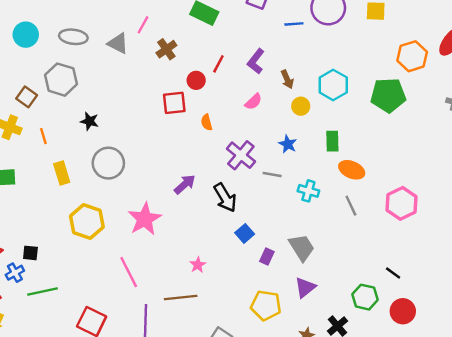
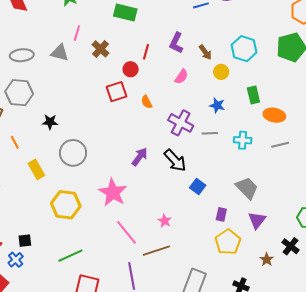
gray line: (351, 206) -> (280, 145), turned -66
purple rectangle: (267, 256) -> (221, 214), moved
pink line: (129, 272) -> (127, 232), moved
green line: (43, 292) -> (70, 256), moved
yellow pentagon: (266, 305) -> (228, 242), turned -30

